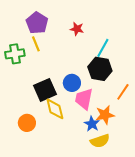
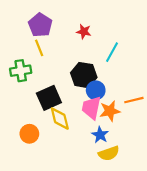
green cross: (15, 54) -> (21, 71), moved
black hexagon: (100, 69) -> (84, 75), moved
blue circle: (72, 83) -> (96, 90), moved
orange line: (123, 92) -> (134, 100), turned 42
orange star: (105, 115) -> (110, 111), moved

